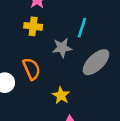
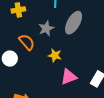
gray star: (62, 48) -> (46, 28), moved

